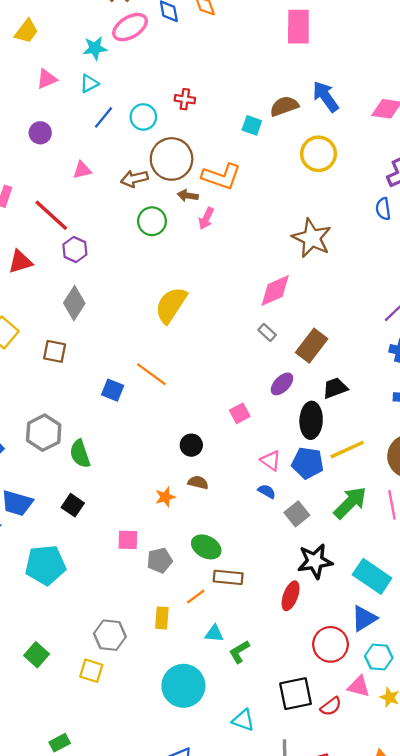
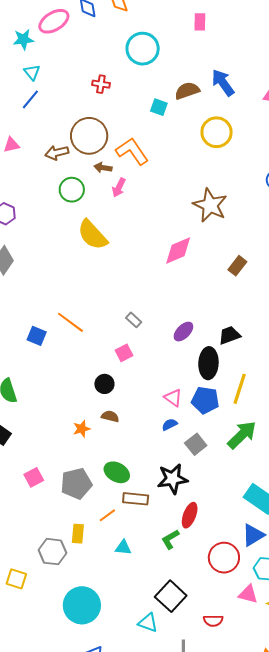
pink rectangle: (298, 27) -> (200, 22), size x0.6
cyan triangle: (89, 84) -> (32, 72), moved, turned -42
cyan circle: (143, 117) -> (143, 49), moved, size x1.4
orange L-shape: (221, 176) -> (132, 151), turned -144
yellow semicircle: (171, 305) -> (92, 235), moved, turned -76
gray rectangle: (267, 332) -> (134, 320), moved
brown rectangle: (312, 346) -> (237, 266), moved, size x0.7
pink square: (240, 413) -> (124, 353), moved
yellow line: (347, 450) -> (240, 389), turned -48
blue semicircle: (267, 491) -> (170, 425), turned -56
pink square: (128, 540) -> (34, 477), moved, turned -30
gray pentagon: (160, 560) -> (76, 484), size x1.4
black star: (315, 561) -> (172, 479), moved
gray hexagon: (110, 635) -> (53, 552), moved
green L-shape: (239, 652) -> (170, 539), moved
cyan circle: (183, 686) -> (82, 605), moved
black square: (296, 694) -> (171, 596), moved, turned -36
red semicircle: (331, 706) -> (213, 621), moved, turned 36

